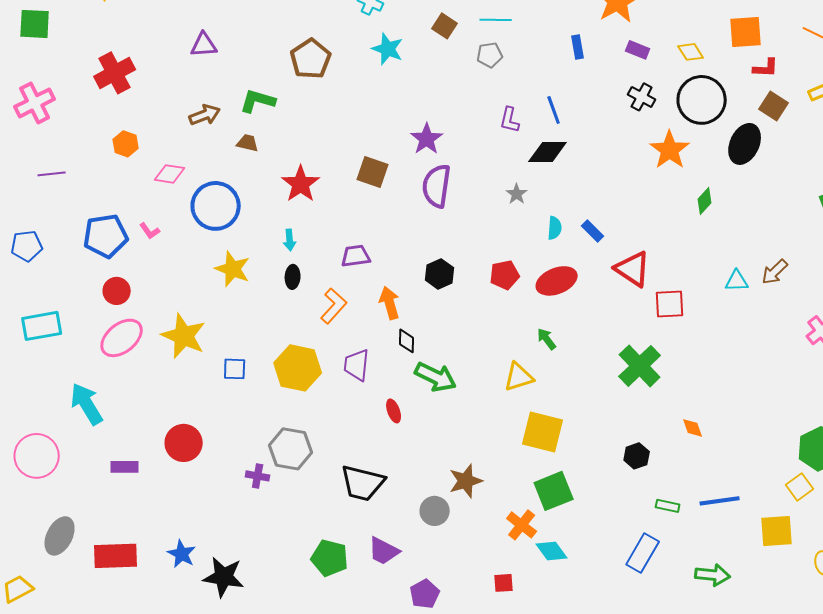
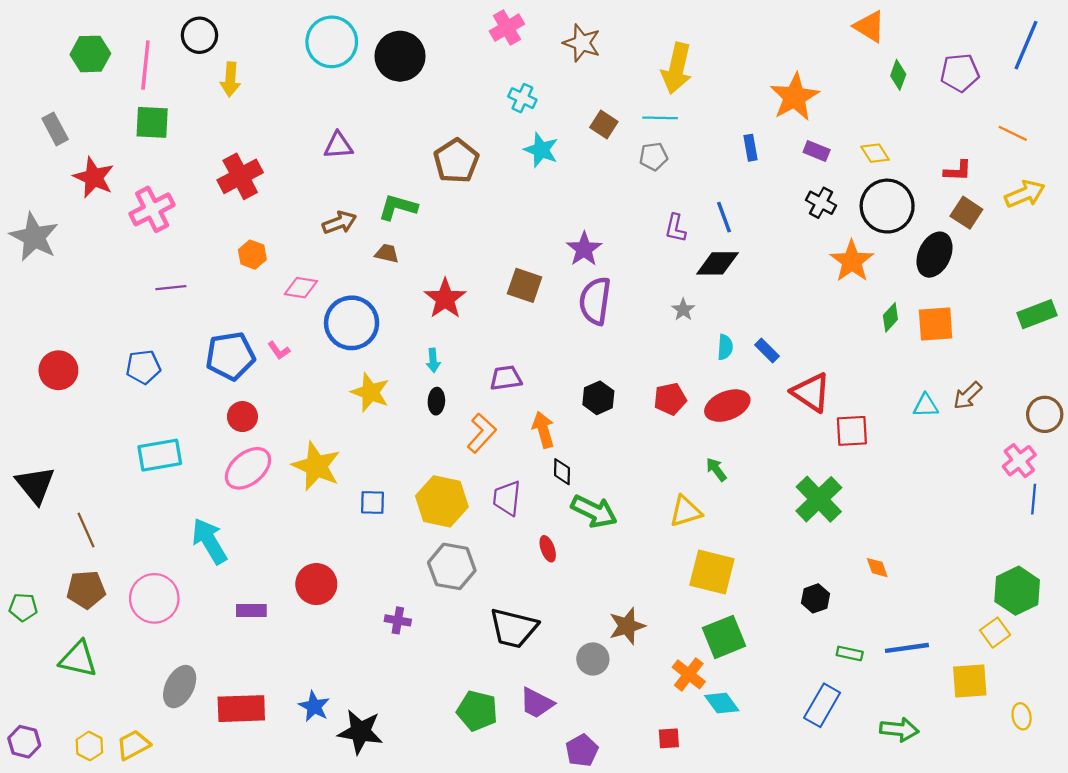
orange square: (746, 32) -> (936, 324), moved
gray hexagon: (291, 449) -> (452, 566), moved

